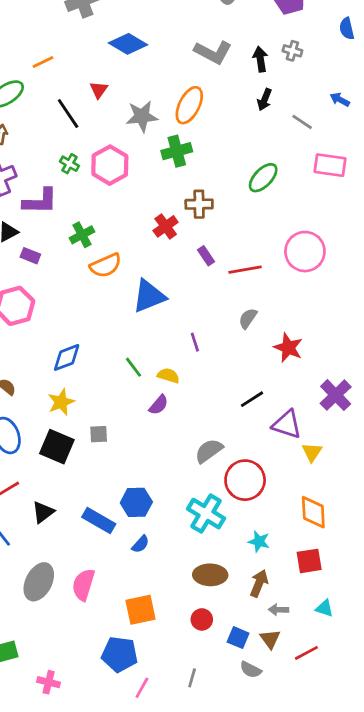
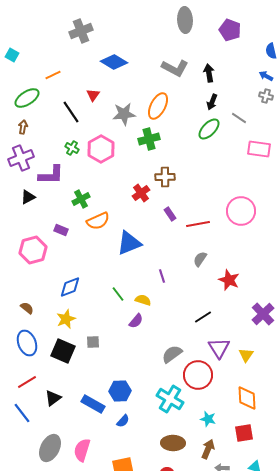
gray cross: (292, 51) -> (266, 96), moved
blue arrow: (340, 100) -> (266, 76), moved
green ellipse: (263, 178) -> (209, 129), moved
purple rectangle: (30, 256) -> (61, 230), moved
purple triangle: (287, 424) -> (219, 348), moved, turned 40

